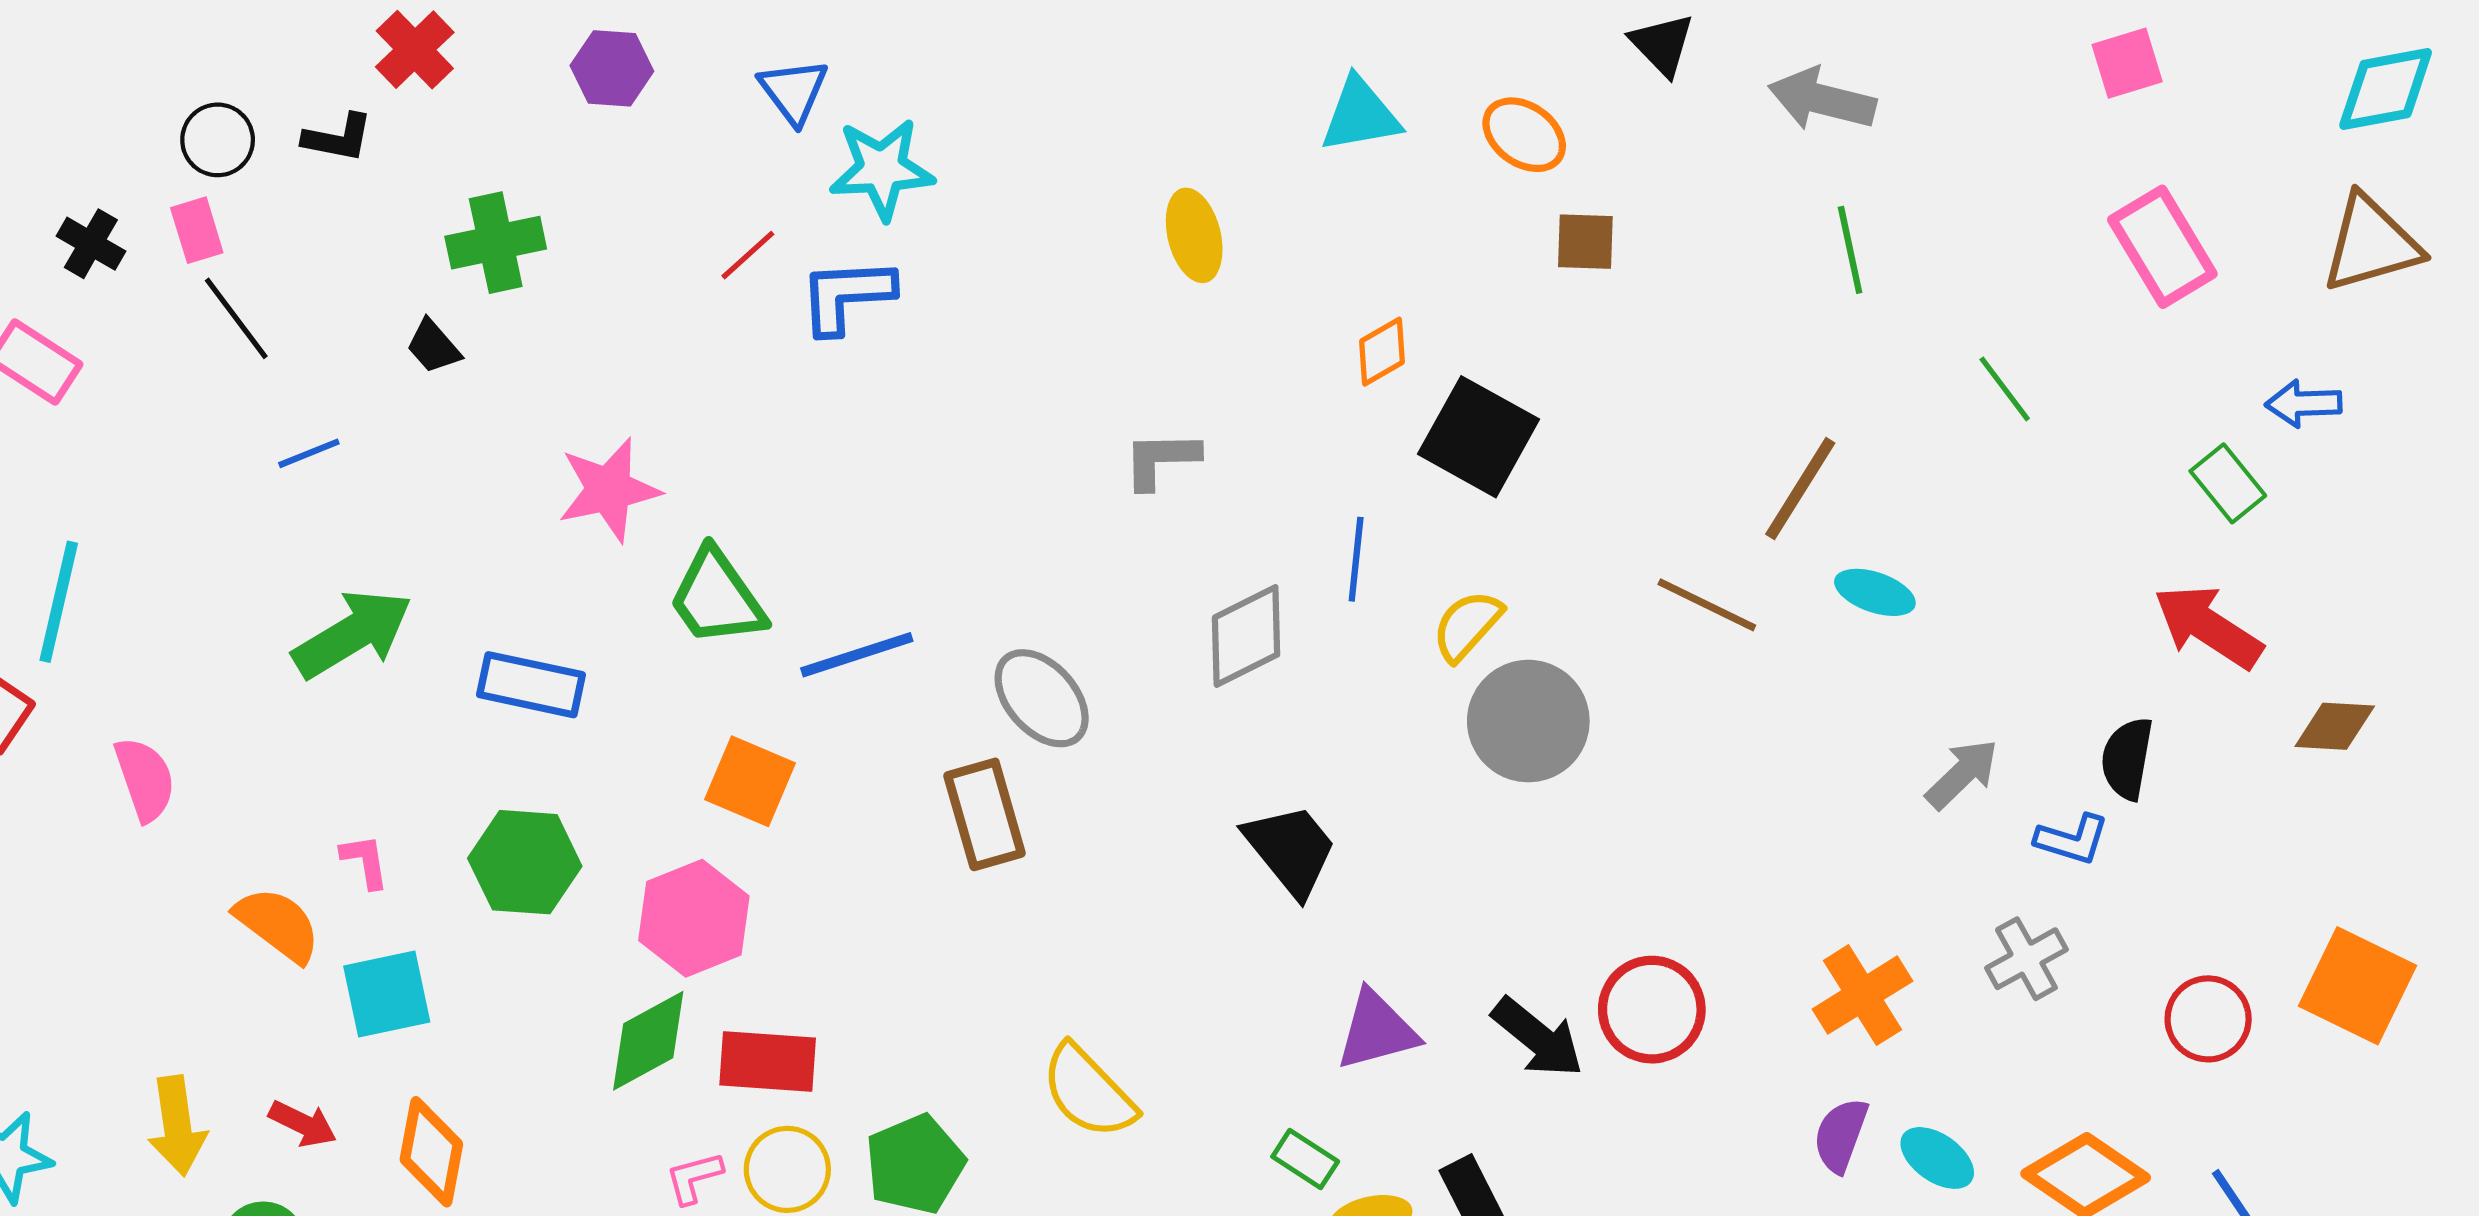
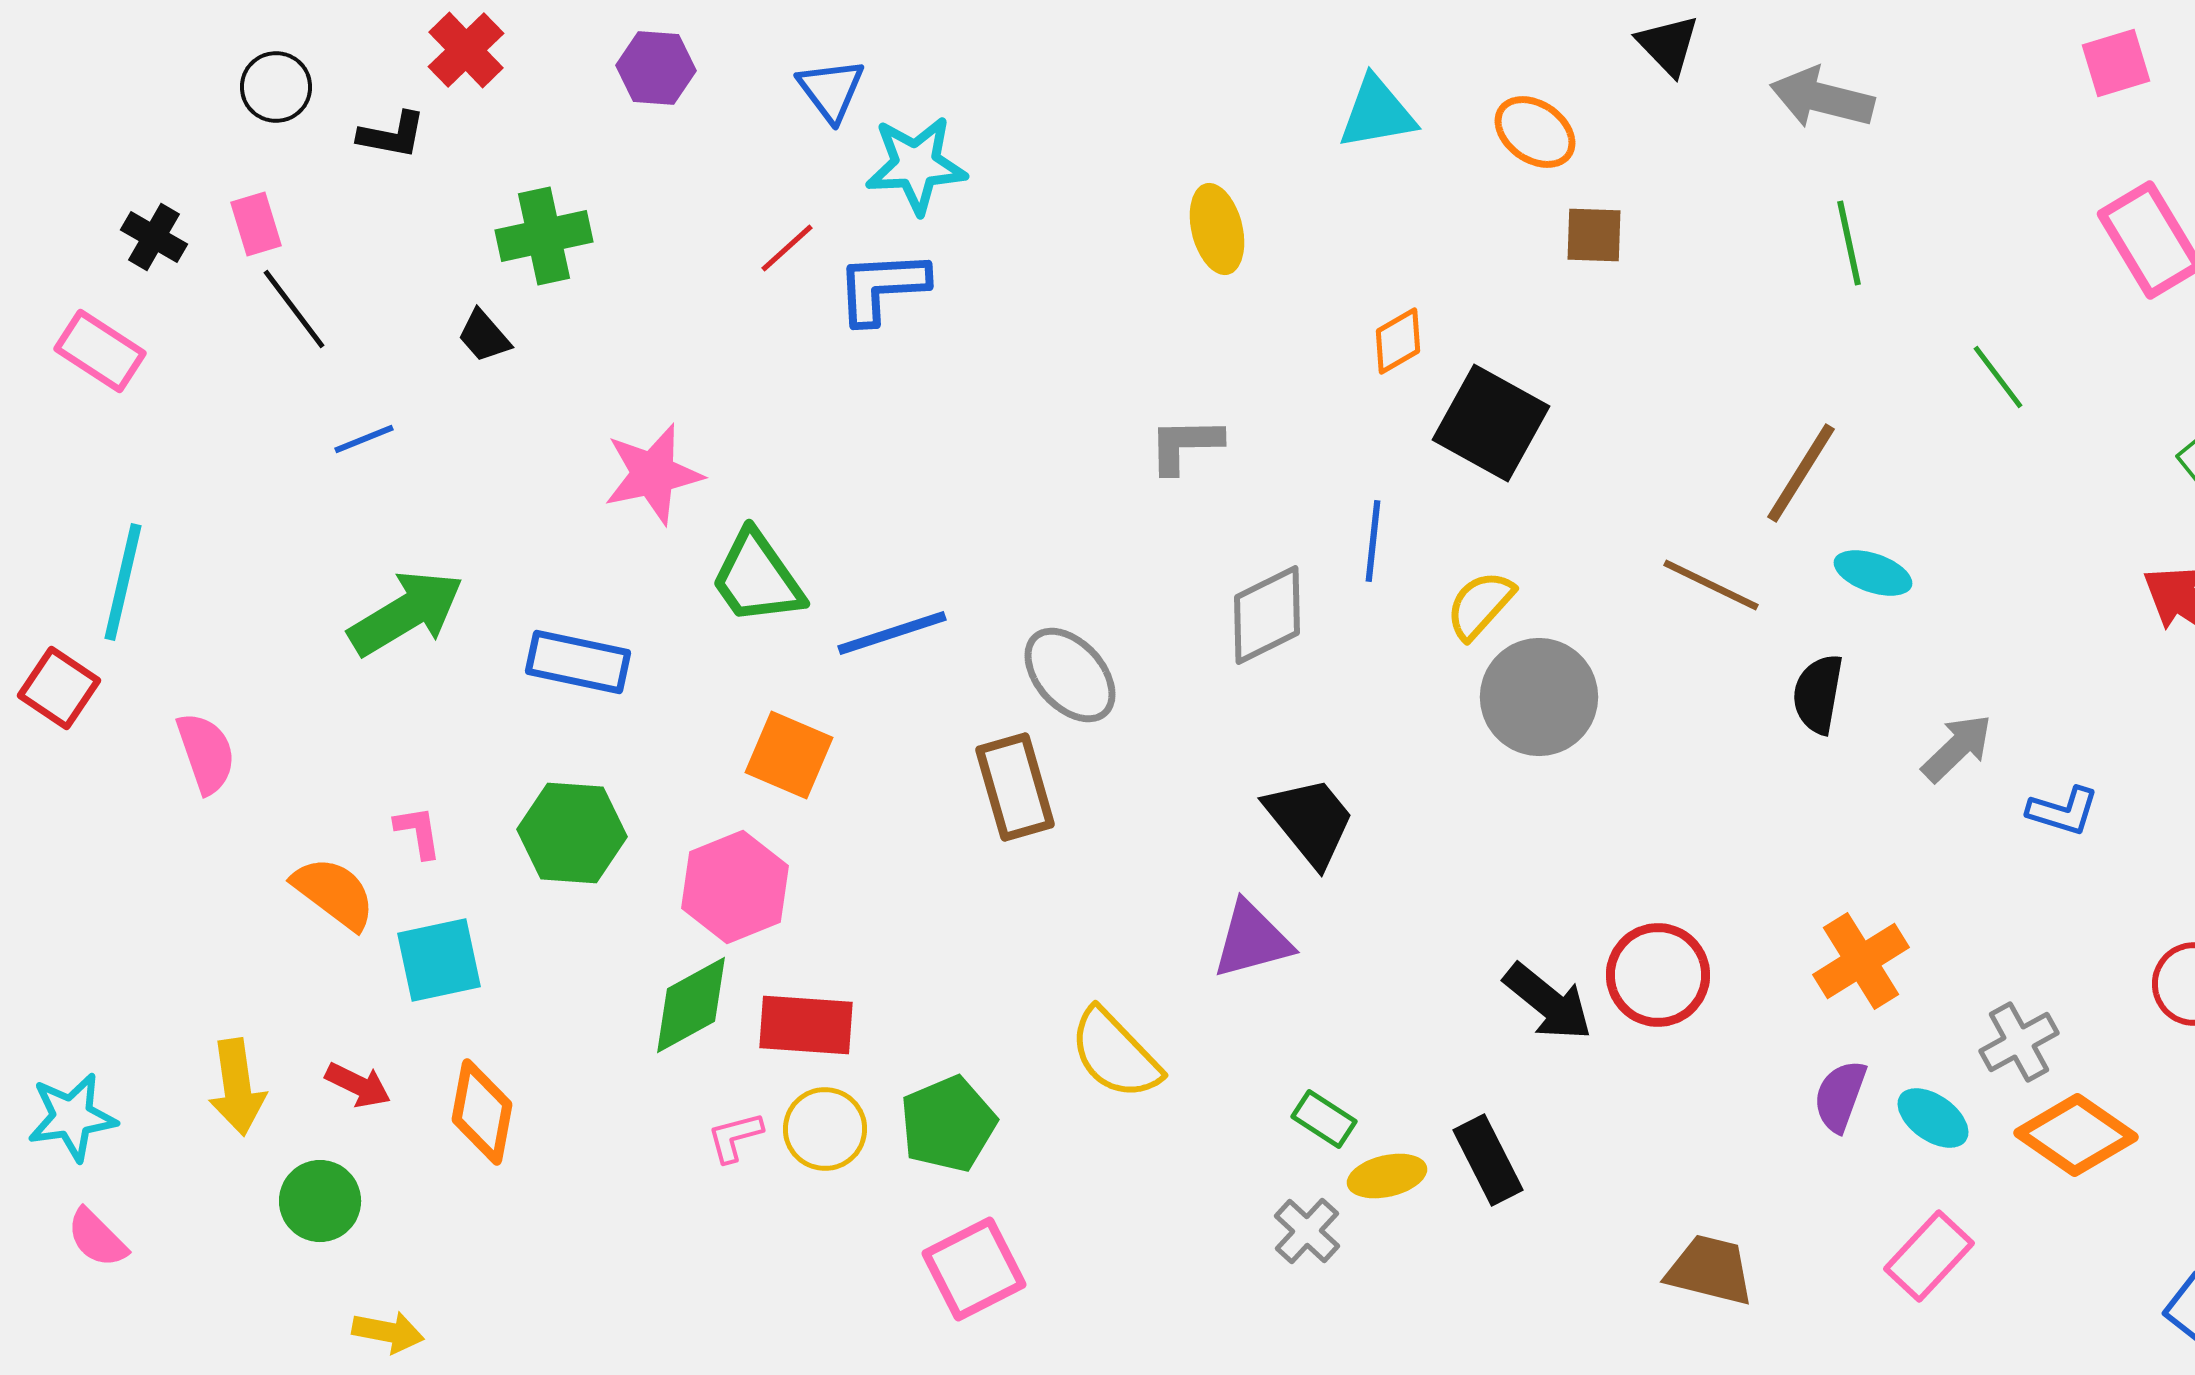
black circle: (218, 140) -> (276, 87), moved
black semicircle: (2127, 758) -> (1818, 694), moved
gray cross: (2026, 959) -> (2019, 1042), moved
purple triangle: (1377, 1030) -> (1252, 940), moved

